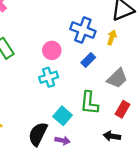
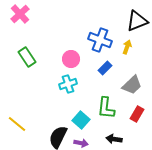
black arrow: (112, 136) -> (114, 139), moved

